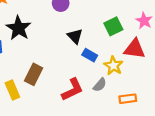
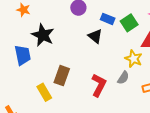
blue rectangle: (90, 55) -> (108, 19), moved
red L-shape: (72, 90) -> (99, 85), turned -30

